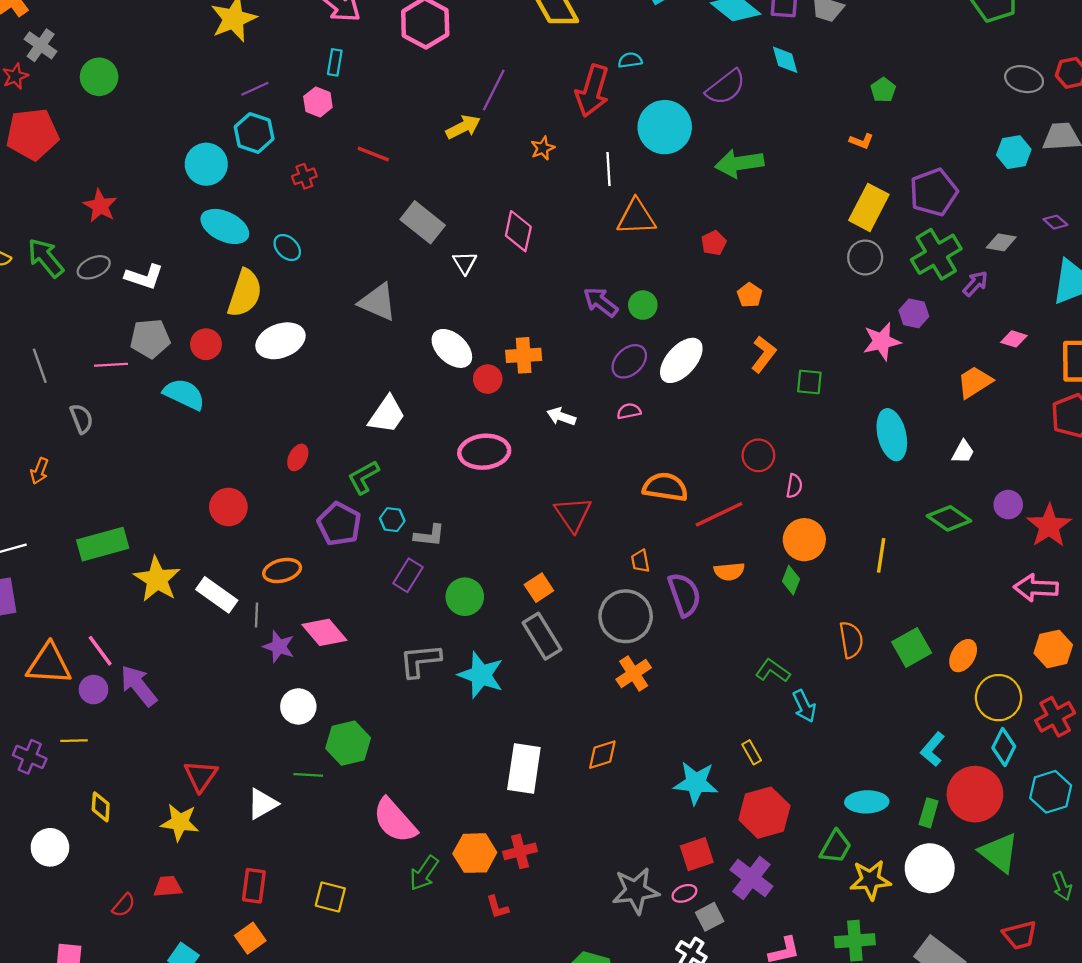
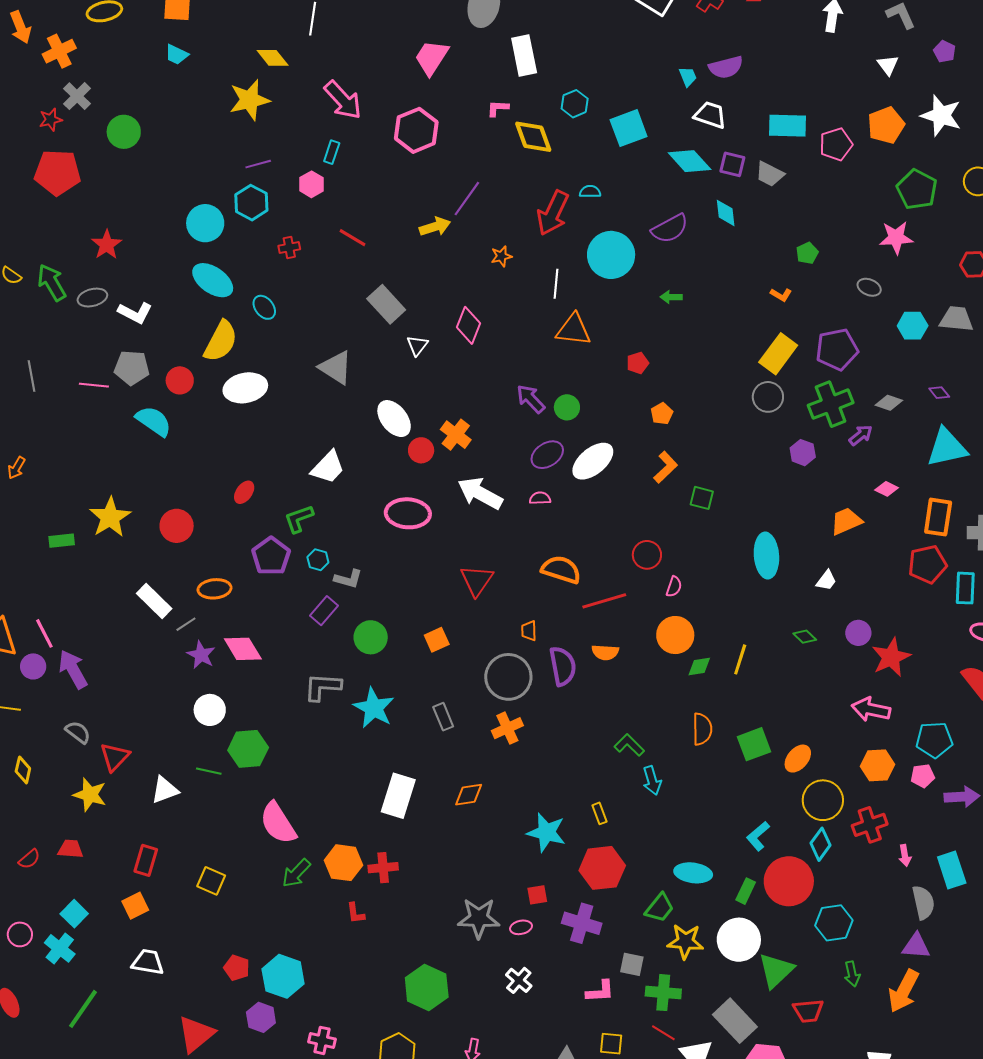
gray ellipse: (1024, 79) -> (869, 287), moved, size x0.7
green arrow: (739, 163) -> (671, 297), size x0.5
pink star: (882, 341) -> (896, 238), moved
orange cross: (524, 355) -> (456, 435), turned 32
white arrow: (561, 416) -> (480, 493), size x1.8
gray semicircle: (81, 419) -> (78, 732), moved, turned -40
green diamond: (949, 518) -> (805, 637), size x0.6
green rectangle: (103, 544) -> (62, 541), size x0.6
yellow star: (157, 579) -> (110, 517), moved
green diamond: (791, 580) -> (699, 667), moved, turned 50
gray line: (256, 615) -> (186, 624), turned 45
gray rectangle: (542, 636) -> (443, 717), moved, size x0.7
cyan hexagon: (1051, 792) -> (834, 923), moved
green triangle: (999, 853) -> (776, 970), moved, turned 30
red square: (697, 854) -> (537, 895), size x0.7
purple cross: (751, 878) -> (582, 923), turned -30
gray square: (710, 917) -> (632, 964), moved, turned 30

